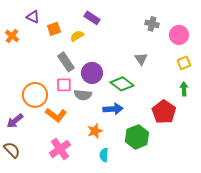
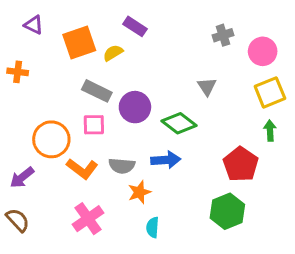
purple triangle: (33, 17) -> (34, 25), moved
gray cross: (152, 24) -> (223, 35), turned -32
orange square: (54, 29) -> (79, 43), size x1.6
orange cross: (12, 36) -> (18, 72), moved, turned -32
gray rectangle: (66, 62) -> (97, 91), turned -30
yellow square: (184, 63) -> (270, 92), size x1.5
gray semicircle: (83, 95) -> (122, 166), moved
green hexagon: (137, 137) -> (227, 211), moved

